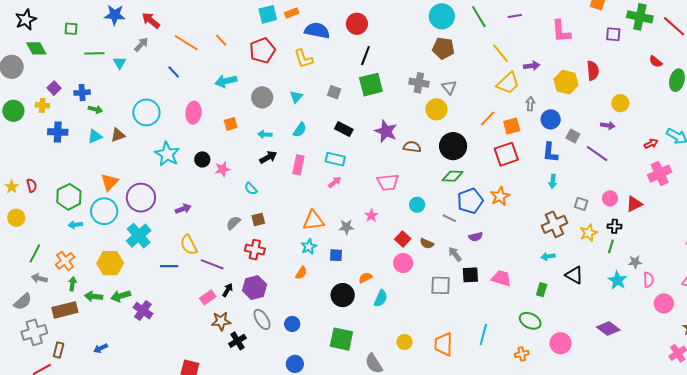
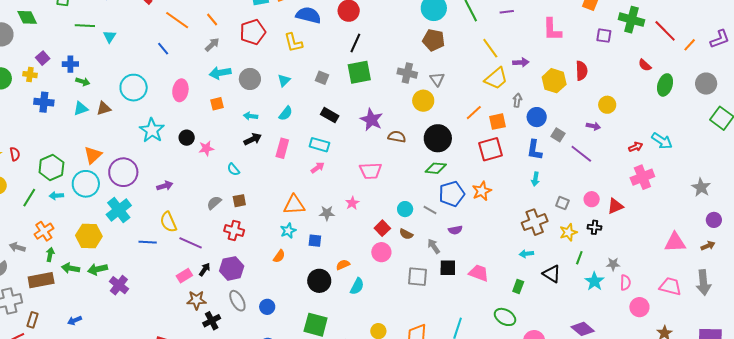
gray arrow: (141, 45) -> (212, 45), moved
cyan arrow: (226, 81) -> (220, 73), moved
cyan circle: (417, 205) -> (405, 209), moved
green line: (611, 246) -> (579, 258), moved
green line: (35, 253) -> (29, 198), moved

